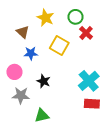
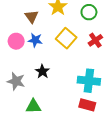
red cross: (86, 33) -> (95, 40), moved
pink circle: (14, 72) -> (16, 41), moved
cyan cross: (89, 81) -> (89, 81), turned 35

